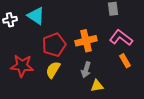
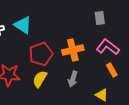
yellow triangle: (97, 86) -> (102, 95), moved, turned 40

